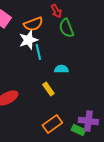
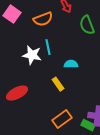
green semicircle: (66, 28) -> (87, 25), moved
white star: (28, 40) -> (32, 55), moved, turned 30

